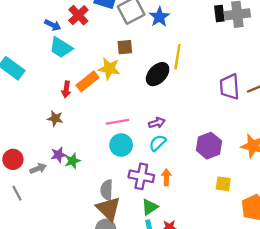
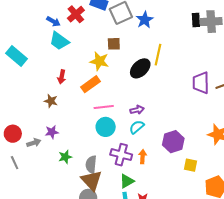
orange rectangle: (87, 81) -> (90, 84), moved
purple hexagon: (209, 146) -> (173, 142), moved
green star: (73, 161) -> (65, 157), moved

